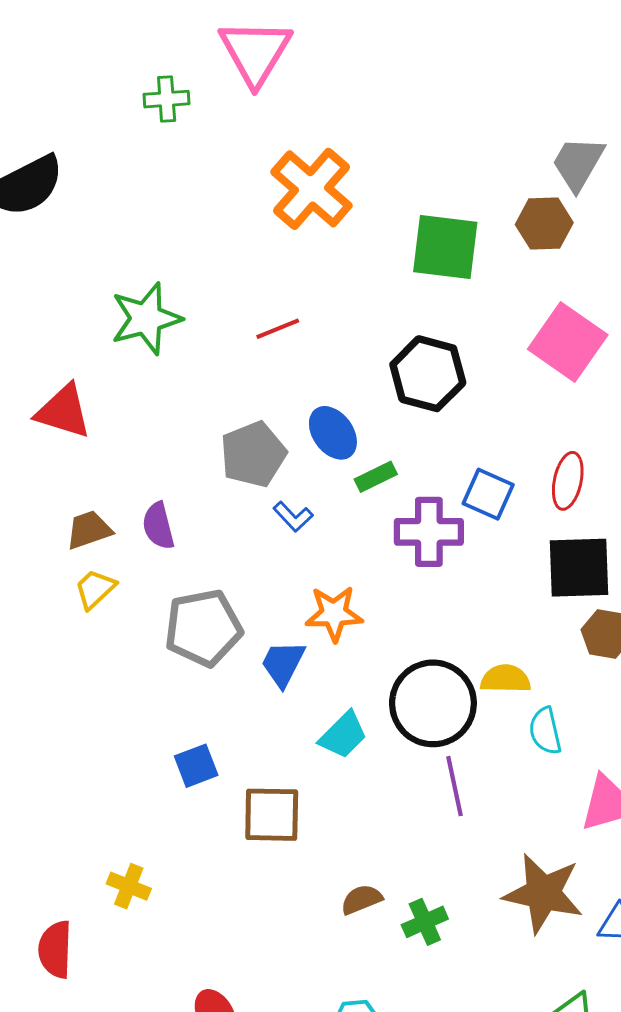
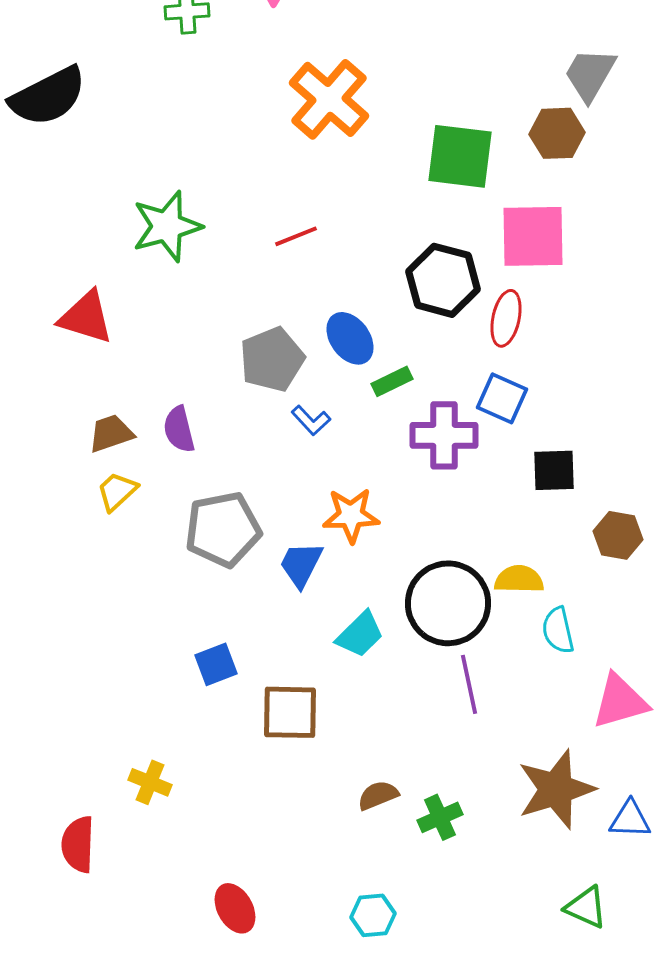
pink square: (568, 342) -> (533, 236), moved, turned -36
red ellipse: (568, 481) -> (506, 318), moved
black square: (579, 568) -> (554, 470), moved, size x0.7
brown star: (543, 893) -> (556, 789), turned -30

